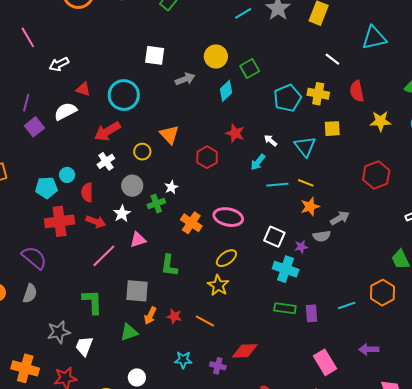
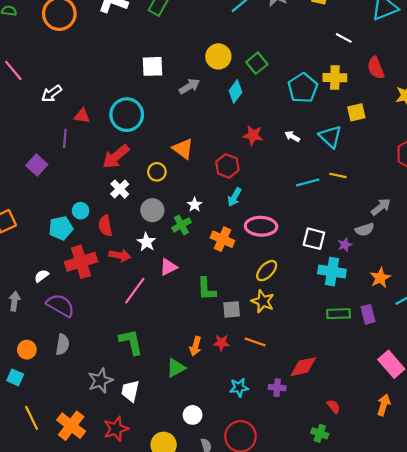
purple line: (26, 103) -> (65, 139), moved
white semicircle: (65, 111) -> (41, 276), moved, size x0.6
cyan arrow: (258, 162) -> (234, 197), moved
orange star: (310, 207) -> (380, 278), moved
gray square: (137, 291) -> (232, 309), moved, size x0.7
orange cross: (25, 368) -> (71, 426), turned 32

